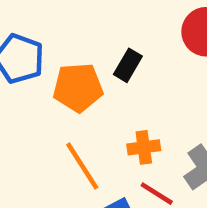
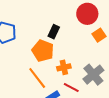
orange pentagon: (78, 88) -> (43, 51), moved, turned 30

